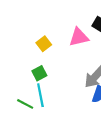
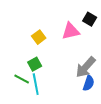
green line: (25, 104) -> (22, 79), moved

